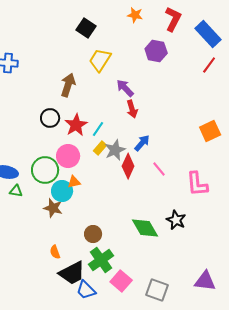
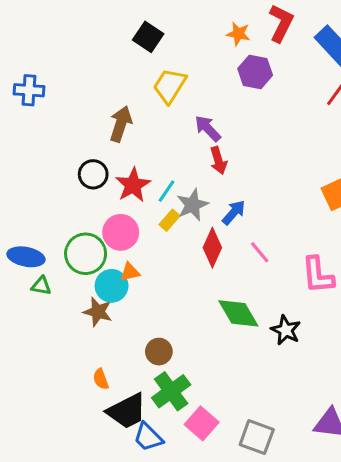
orange star: (135, 15) -> (238, 34), moved
gray star: (115, 150) -> (192, 205), moved
green diamond: (145, 228) -> (238, 313), moved

